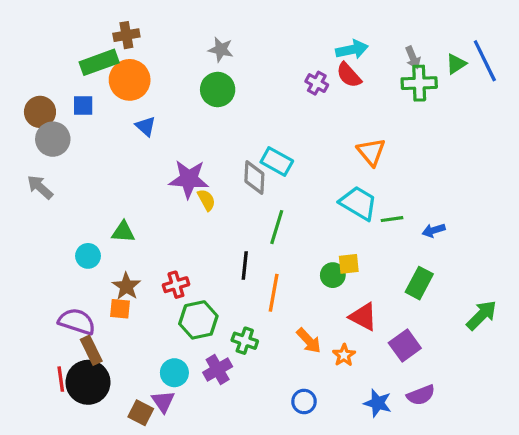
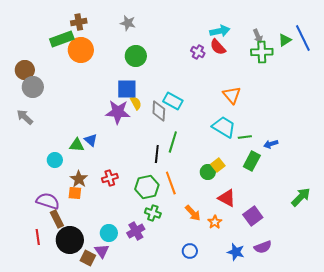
gray star: (221, 50) -> (128, 23), moved
blue square: (83, 106) -> (127, 89), moved, size x1.5
blue triangle: (146, 126) -> (91, 140), moved
yellow semicircle: (206, 200) -> (136, 103), moved
yellow square: (349, 264) -> (218, 165), turned -32
black line: (245, 266) -> (157, 154), moved
green rectangle: (419, 283) -> (252, 161), moved
orange line: (274, 293) -> (171, 183), turned -30
green hexagon: (198, 320) -> (147, 187), moved
black circle: (88, 382) -> (70, 240), moved

